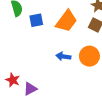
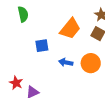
blue square: (36, 20) -> (42, 46), moved

